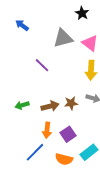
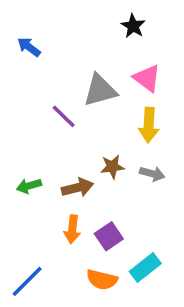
gray triangle: (63, 38) -> (100, 90), moved
brown star: (71, 103) -> (112, 167), moved
blue line: (35, 152) -> (27, 281), moved

